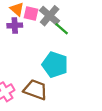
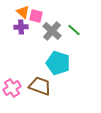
gray cross: (50, 16) -> (52, 31), moved
green line: (62, 29) -> (74, 30), moved

